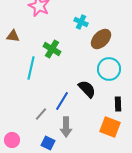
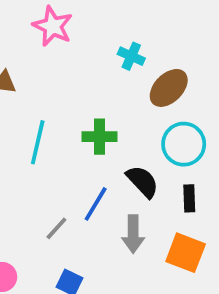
green cross: (52, 49) -> (99, 137), moved, turned -30
black rectangle: (118, 104) -> (189, 198), moved
gray arrow: (66, 127) -> (133, 234), moved

